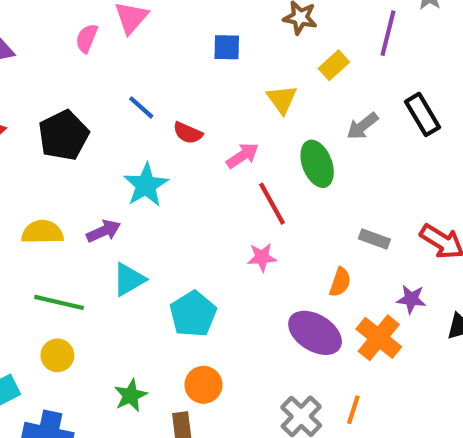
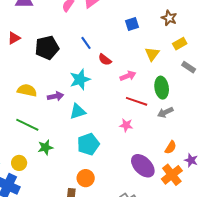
blue square: (227, 47) -> (132, 24), turned -32
gray arrow: (362, 126) -> (165, 112), moved
red line: (272, 204) -> (137, 101), turned -55
gray rectangle: (374, 239) -> (189, 67), moved
cyan triangle: (129, 279) -> (78, 111), moved
orange semicircle: (340, 282) -> (171, 147), moved
yellow circle: (57, 355) -> (19, 163), moved
green star: (131, 395) -> (45, 147), moved

